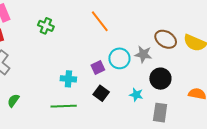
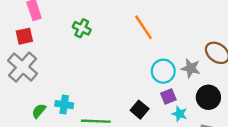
purple square: (98, 67) -> (168, 96), moved
cyan cross: (68, 79) -> (64, 105), moved

